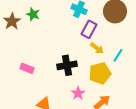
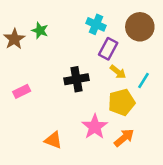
black cross: (67, 65) -> (76, 79), moved
pink rectangle: (27, 68) -> (22, 91), moved, turned -48
pink star: (78, 93) -> (95, 127), size x1.5

